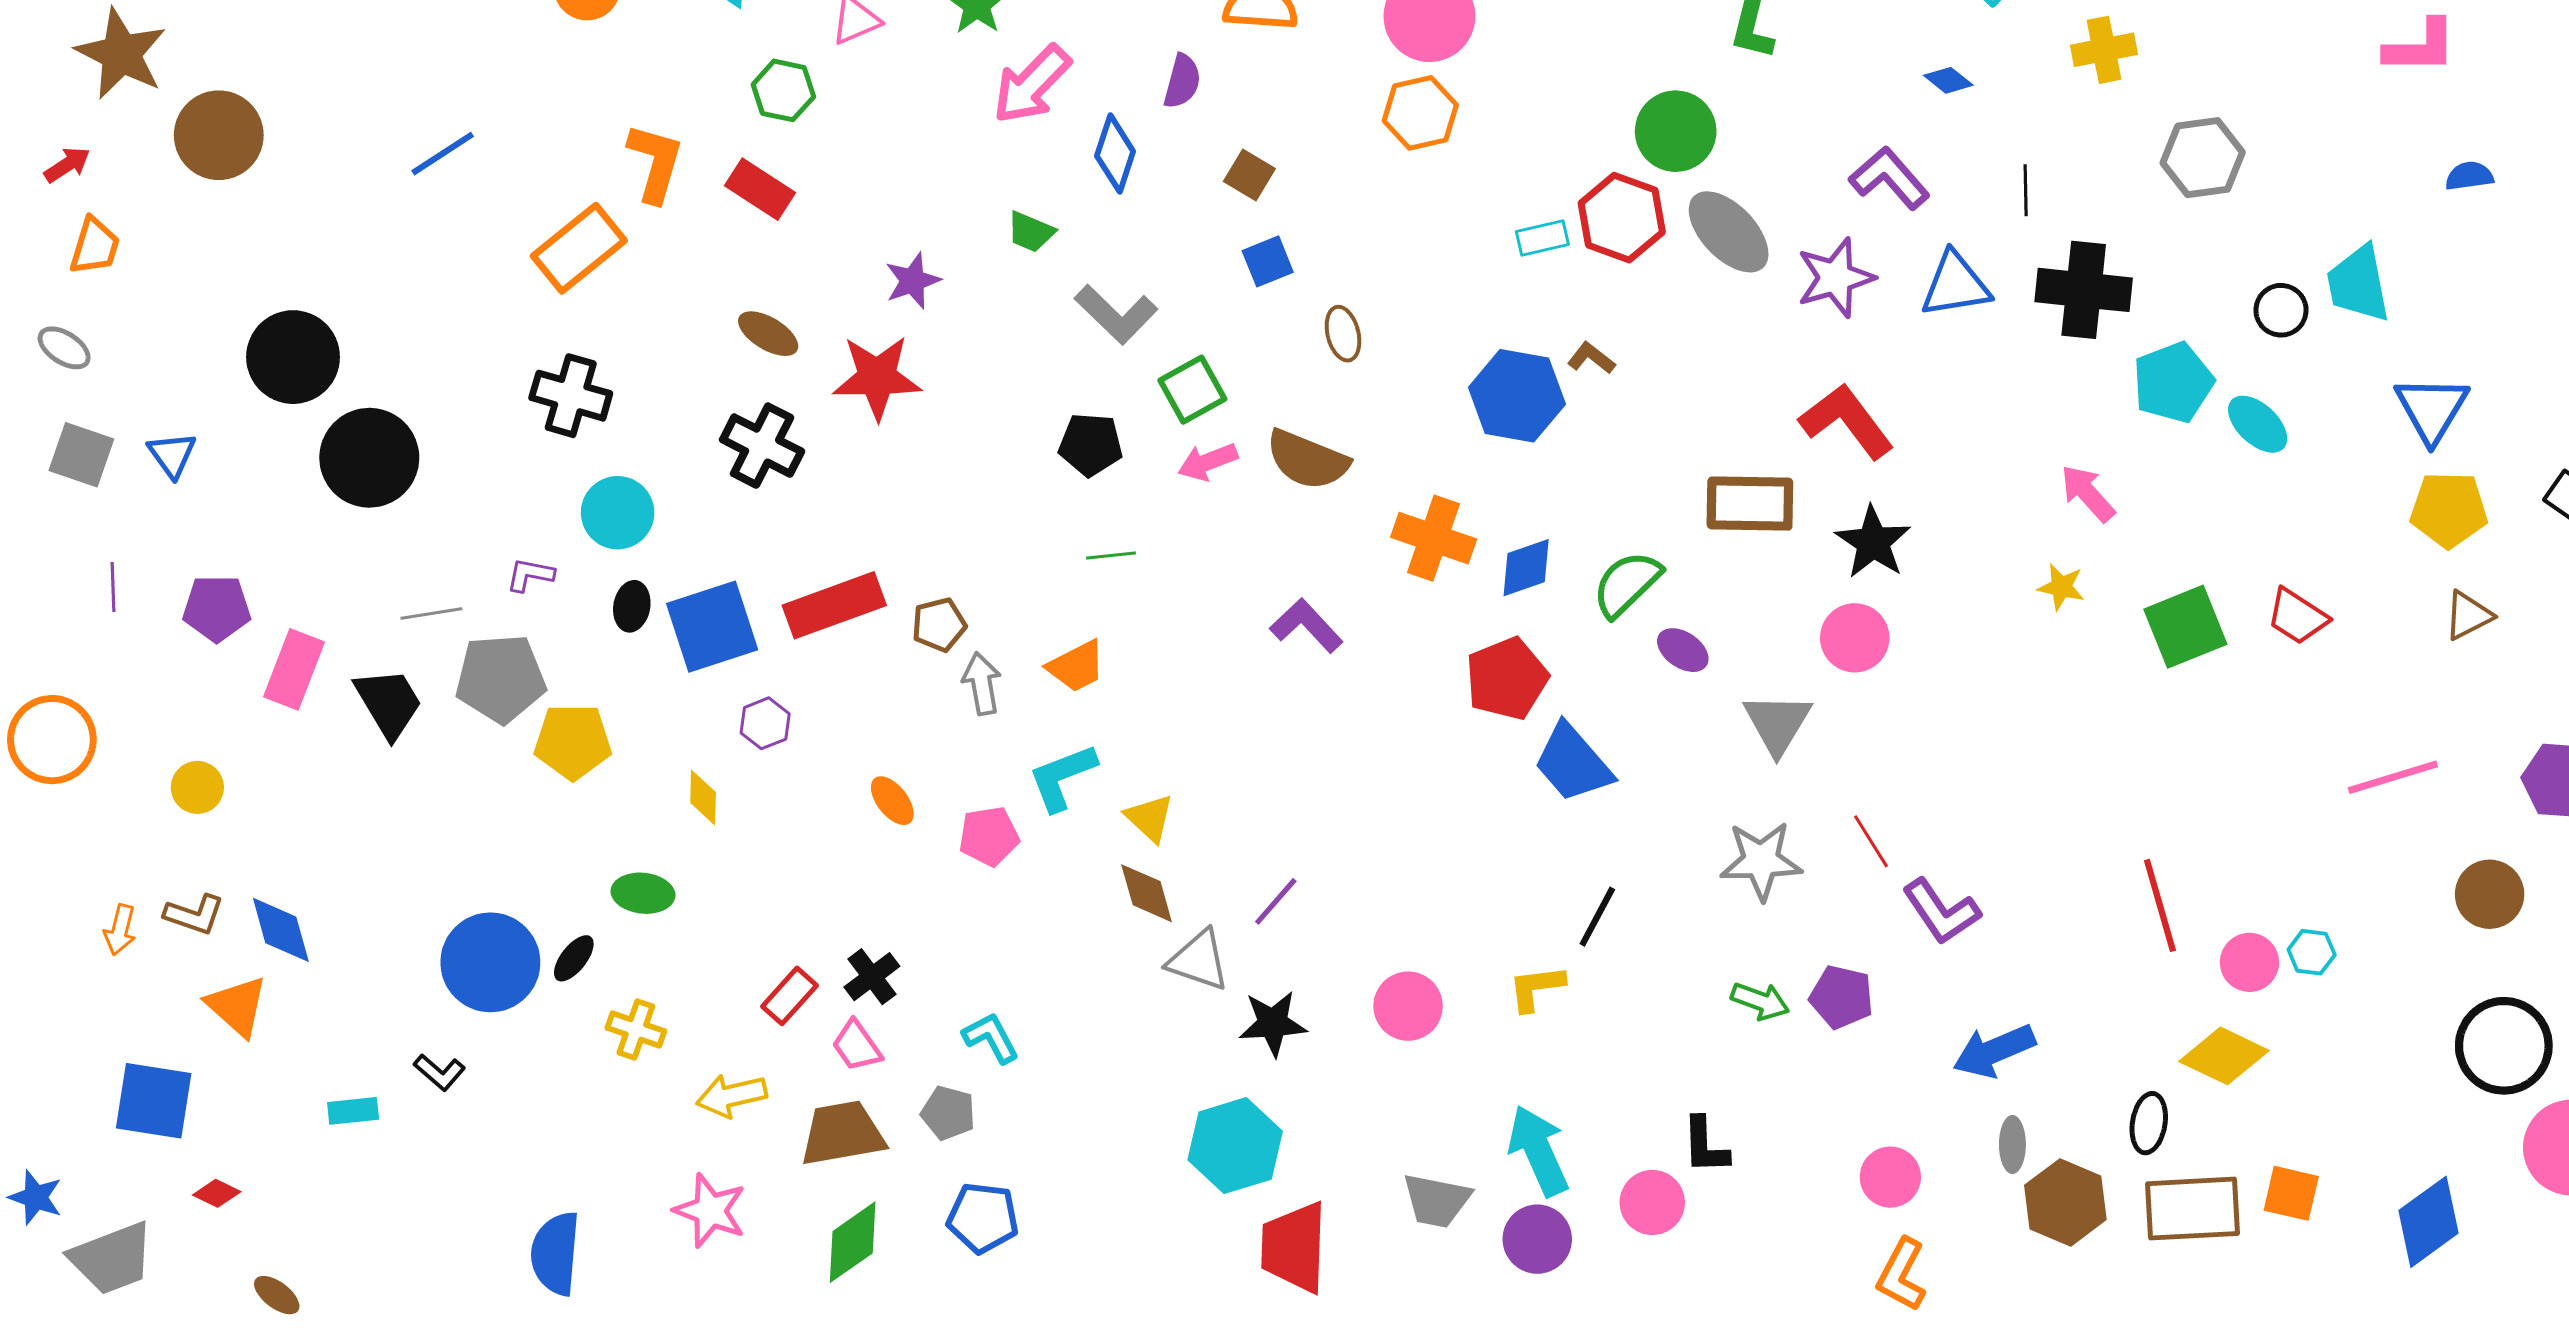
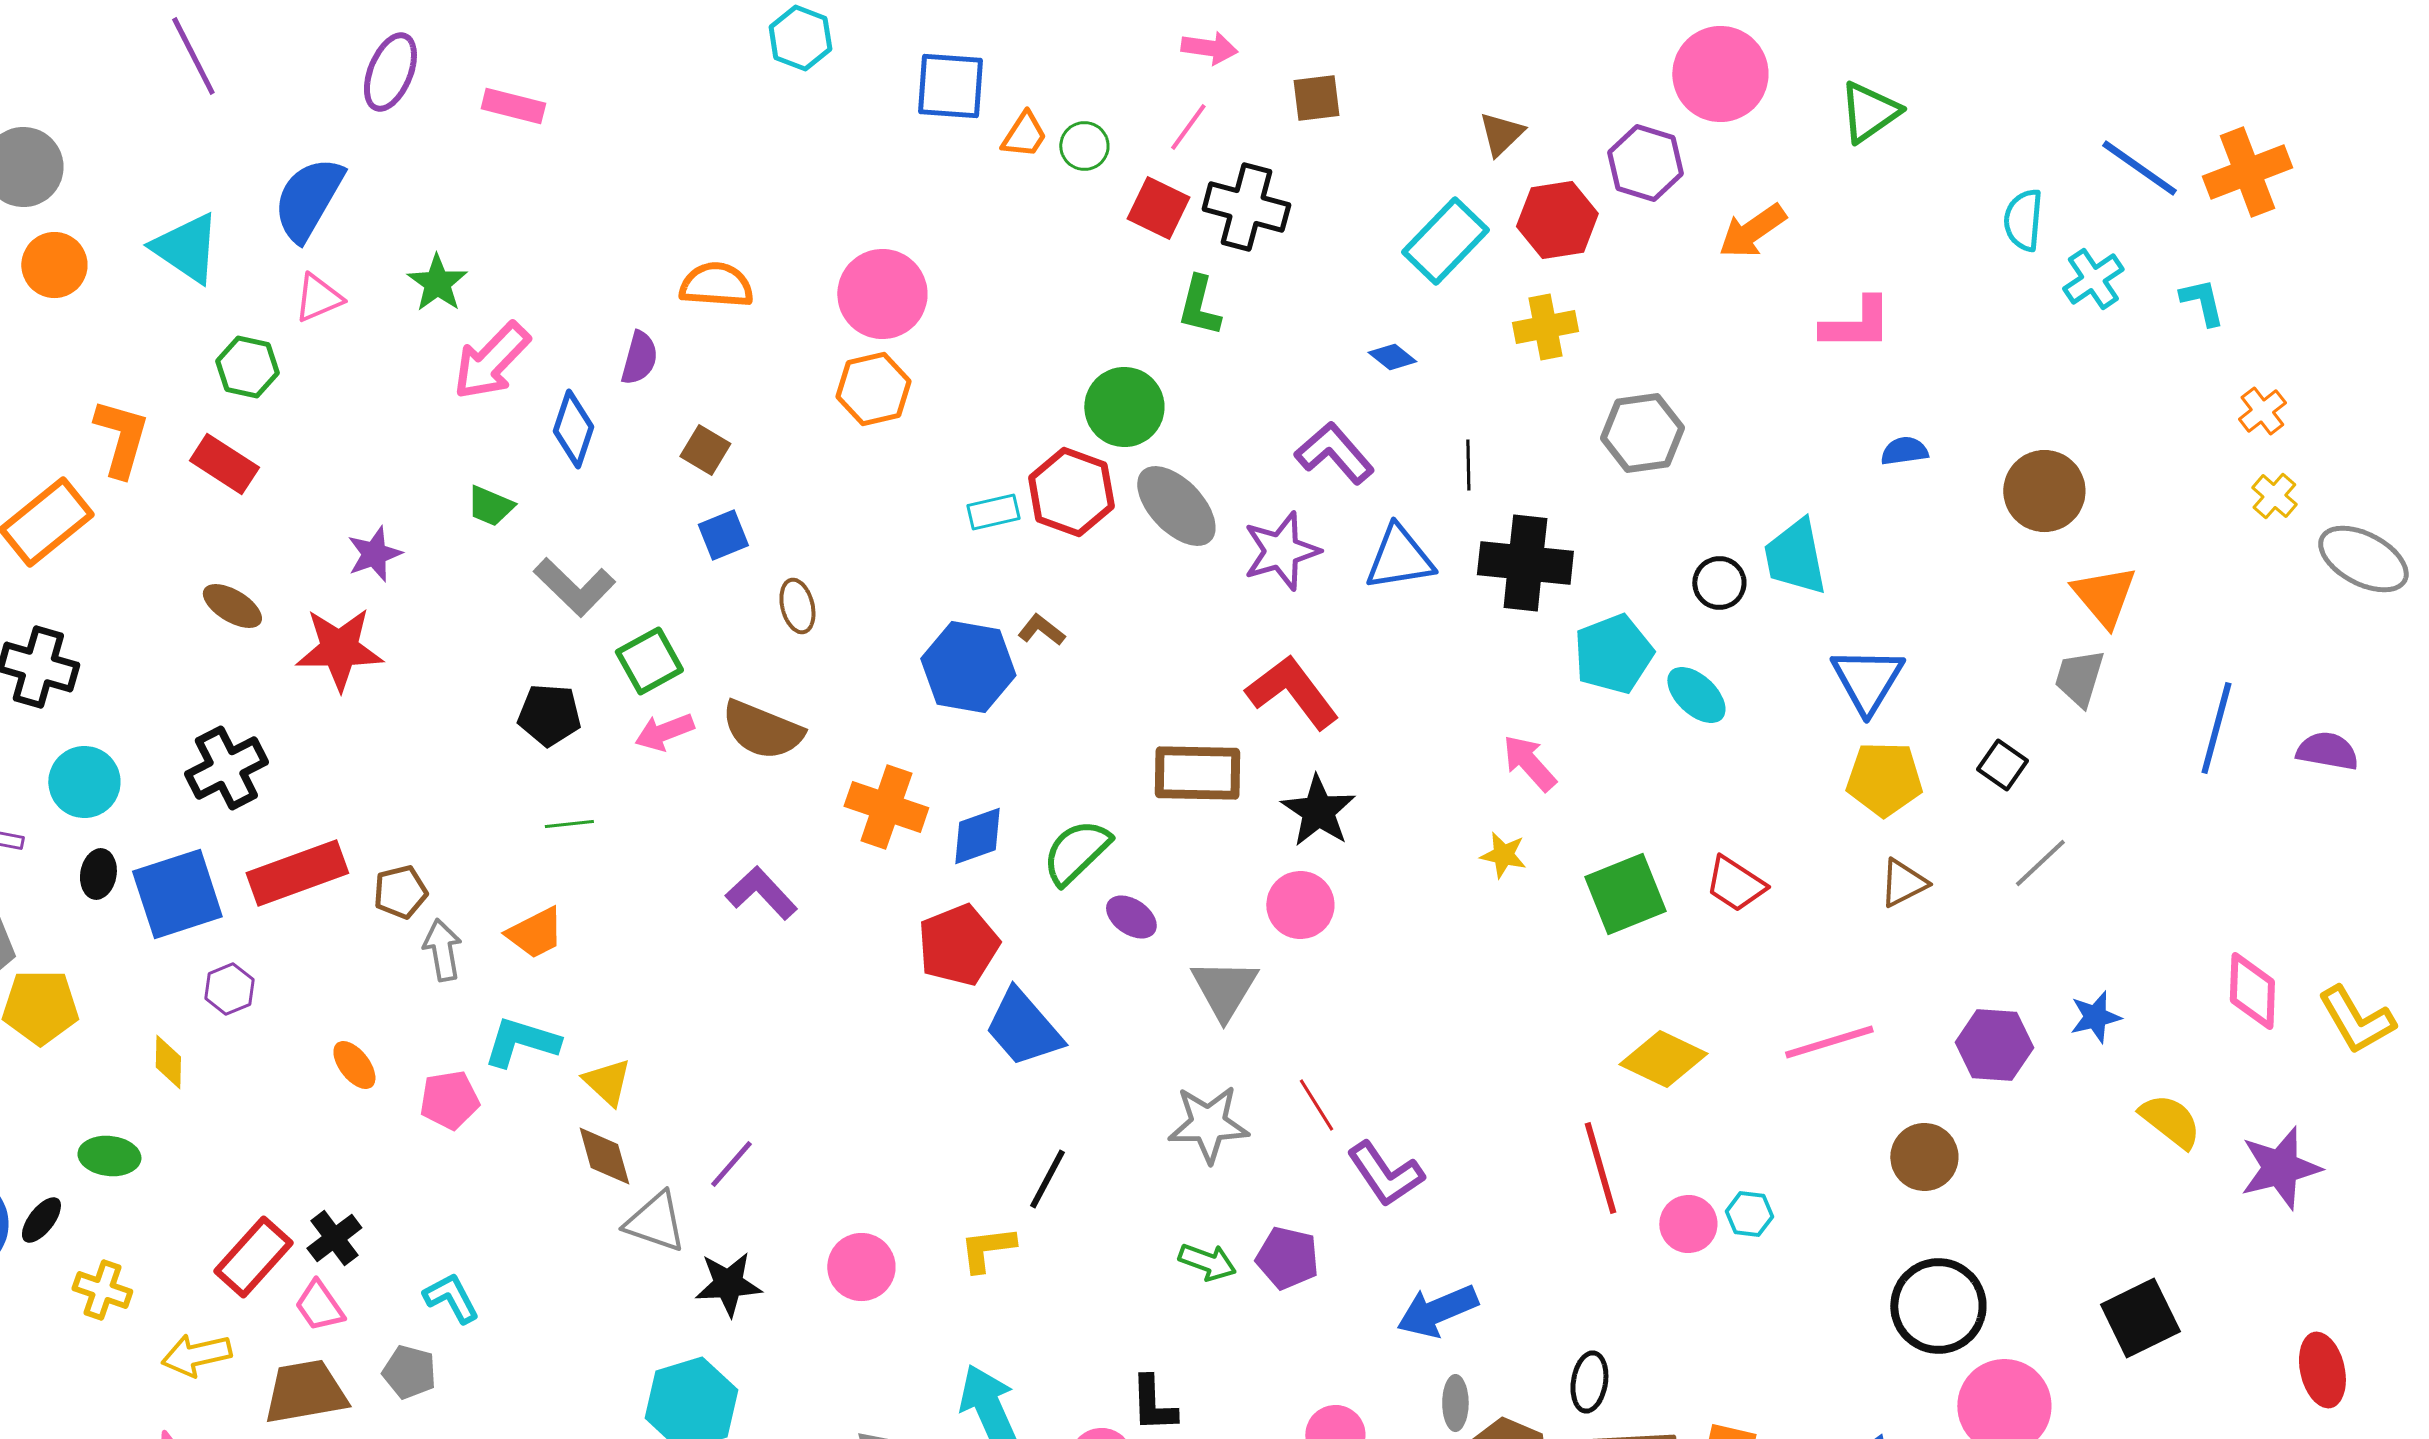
black cross: (762, 446) -> (226, 768), moved, turned 36
cyan L-shape: (1062, 777) -> (521, 1042), turned 38
red rectangle: (790, 996) -> (253, 1257), size x1.4
yellow diamond: (2224, 1056) -> (1663, 1059), moved

